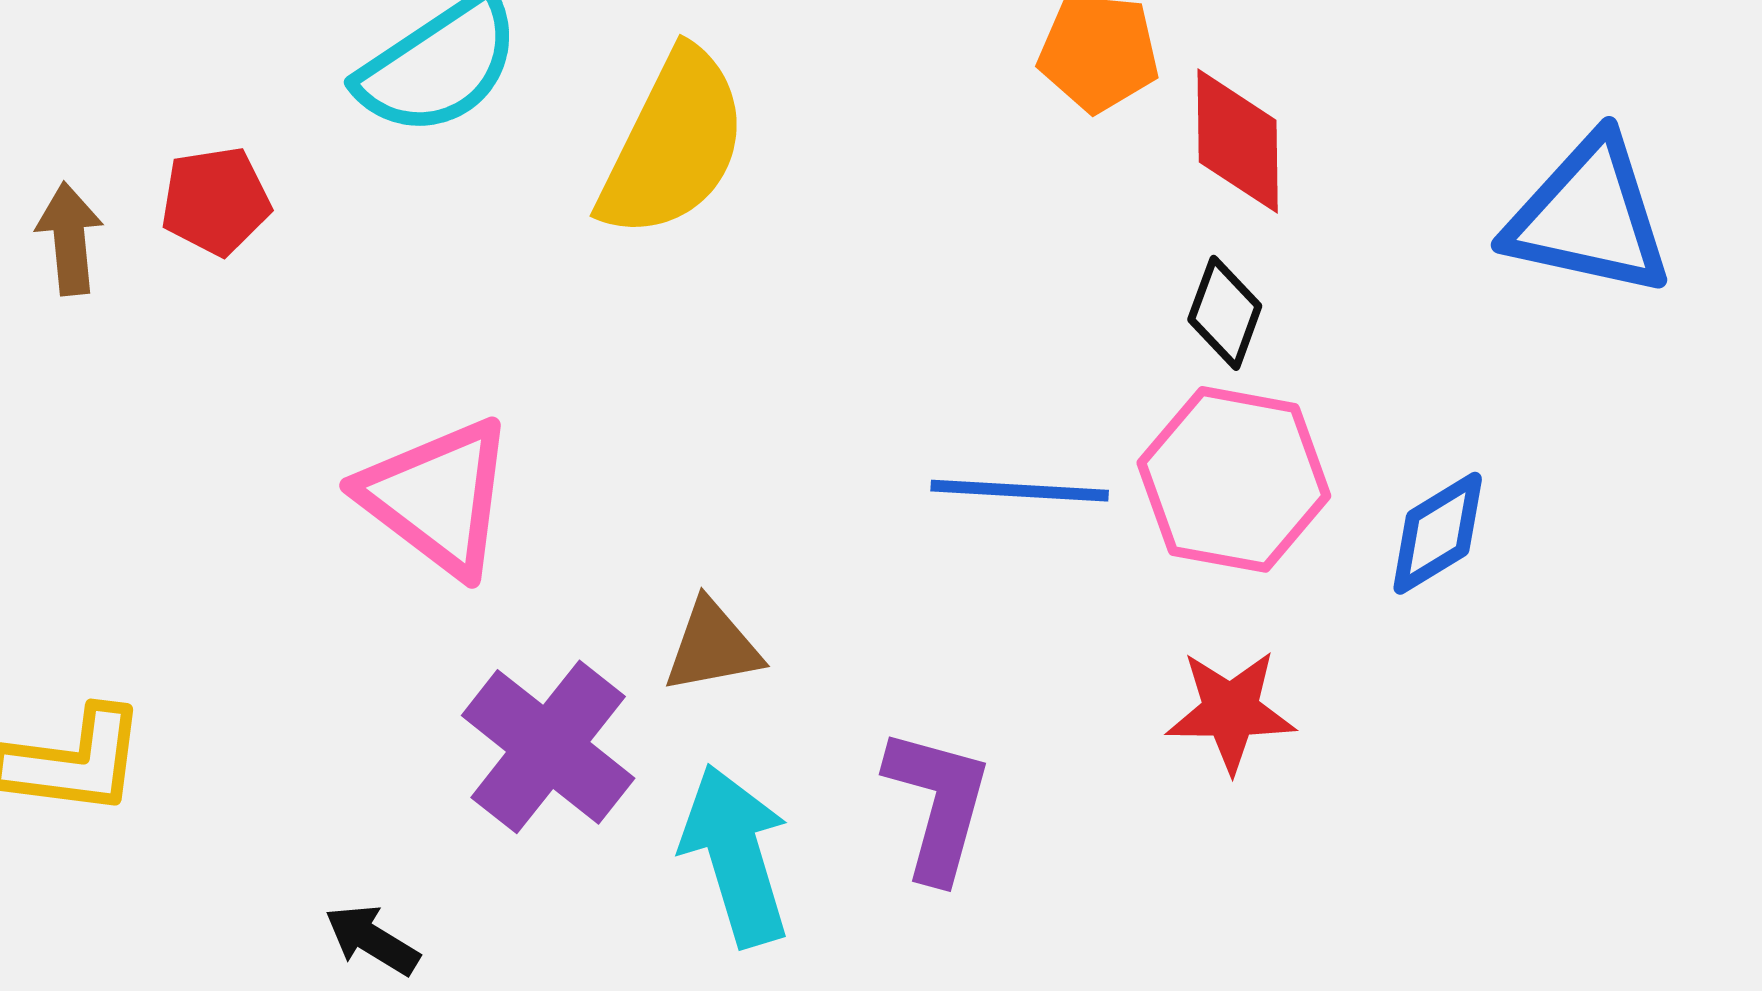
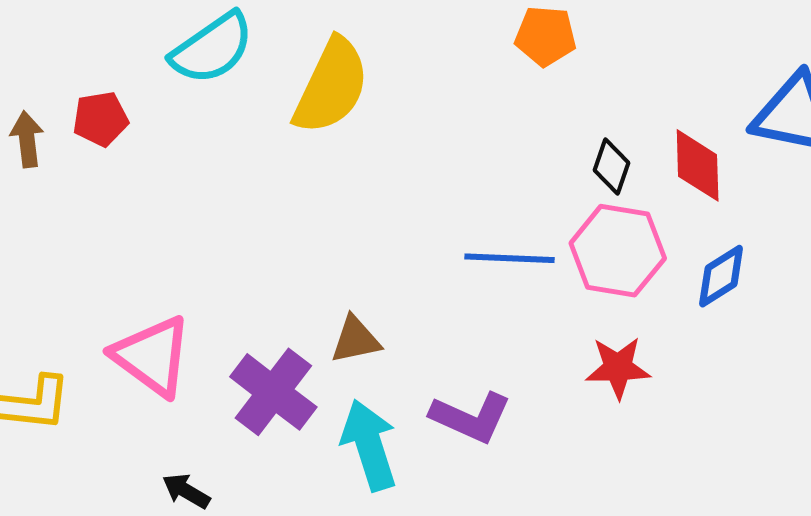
red diamond: (1238, 141) -> (698, 165), moved
pink triangle: (437, 497) -> (152, 356), moved
purple L-shape: (938, 804) -> (471, 417), turned 100

